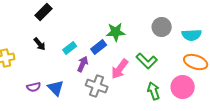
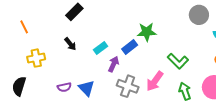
gray circle: (162, 27) -> (199, 15), moved
pink arrow: (120, 69) -> (155, 81), moved

